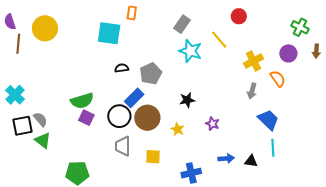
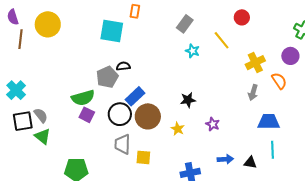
cyan star: (190, 51) -> (192, 51), size x0.6
gray pentagon: (151, 74) -> (107, 77), moved
blue trapezoid: (268, 120) -> (269, 122), turned -45
yellow square: (153, 157) -> (143, 157), moved

